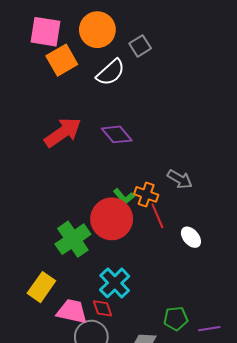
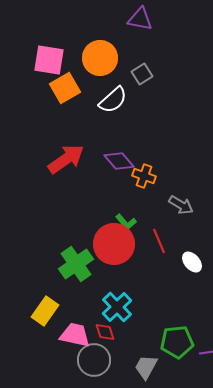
orange cross: (146, 194) -> (144, 176), moved
green pentagon: (176, 319) -> (177, 342), size x1.4

